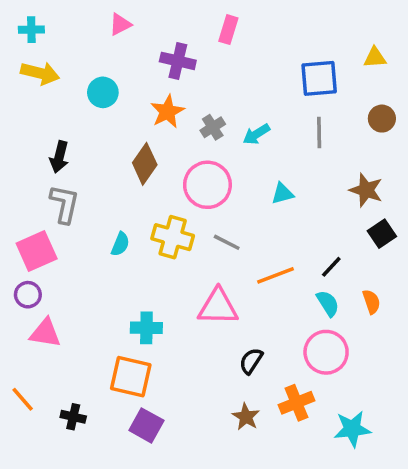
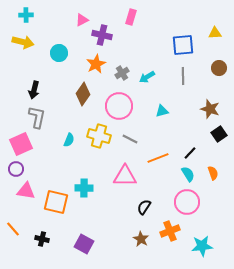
pink triangle: (120, 24) -> (82, 20), moved
cyan cross: (31, 30) -> (26, 15), moved
orange square: (131, 377) -> (56, 202), moved

